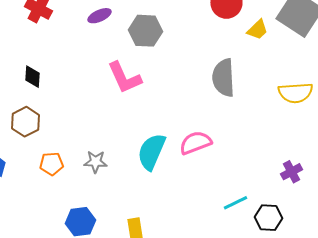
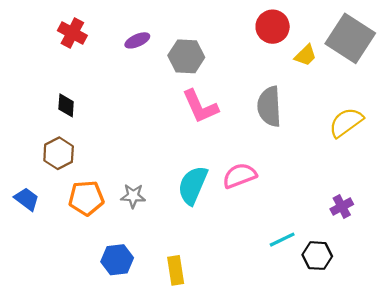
pink L-shape: (124, 78) -> (200, 106), moved
yellow semicircle: (295, 93) -> (346, 122), turned 148
orange pentagon: (51, 164) -> (86, 198), size x1.4

